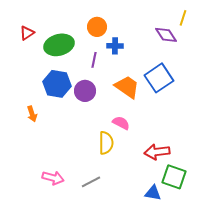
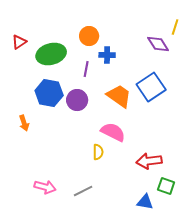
pink semicircle: (121, 123) -> (113, 132), size x1.4
yellow semicircle: (106, 143) -> (98, 152), size x0.7
green square: (174, 177) -> (166, 186), size x0.7

